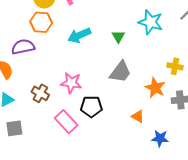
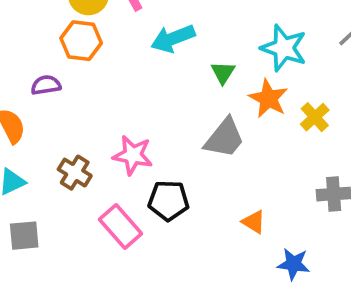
cyan arrow: (79, 35) -> (173, 39), moved
purple semicircle: (23, 47) -> (46, 85), size x0.7
yellow cross: (175, 66) -> (315, 117), moved, turned 35
orange star: (155, 88) -> (268, 98), moved

